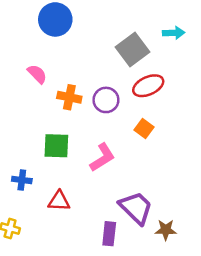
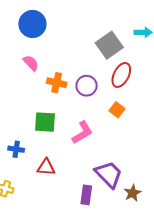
blue circle: (55, 19) -> (32, 24), moved
red ellipse: (148, 86) -> (121, 75), turned -40
brown star: (166, 230) -> (133, 193), turned -30

